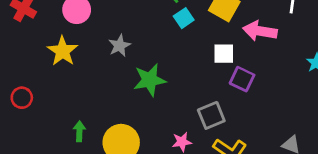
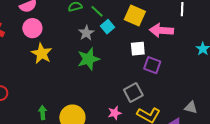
gray star: (119, 46) -> (86, 33), moved
yellow star: (63, 51) -> (42, 53), moved
green star: (150, 80) -> (88, 59), moved

